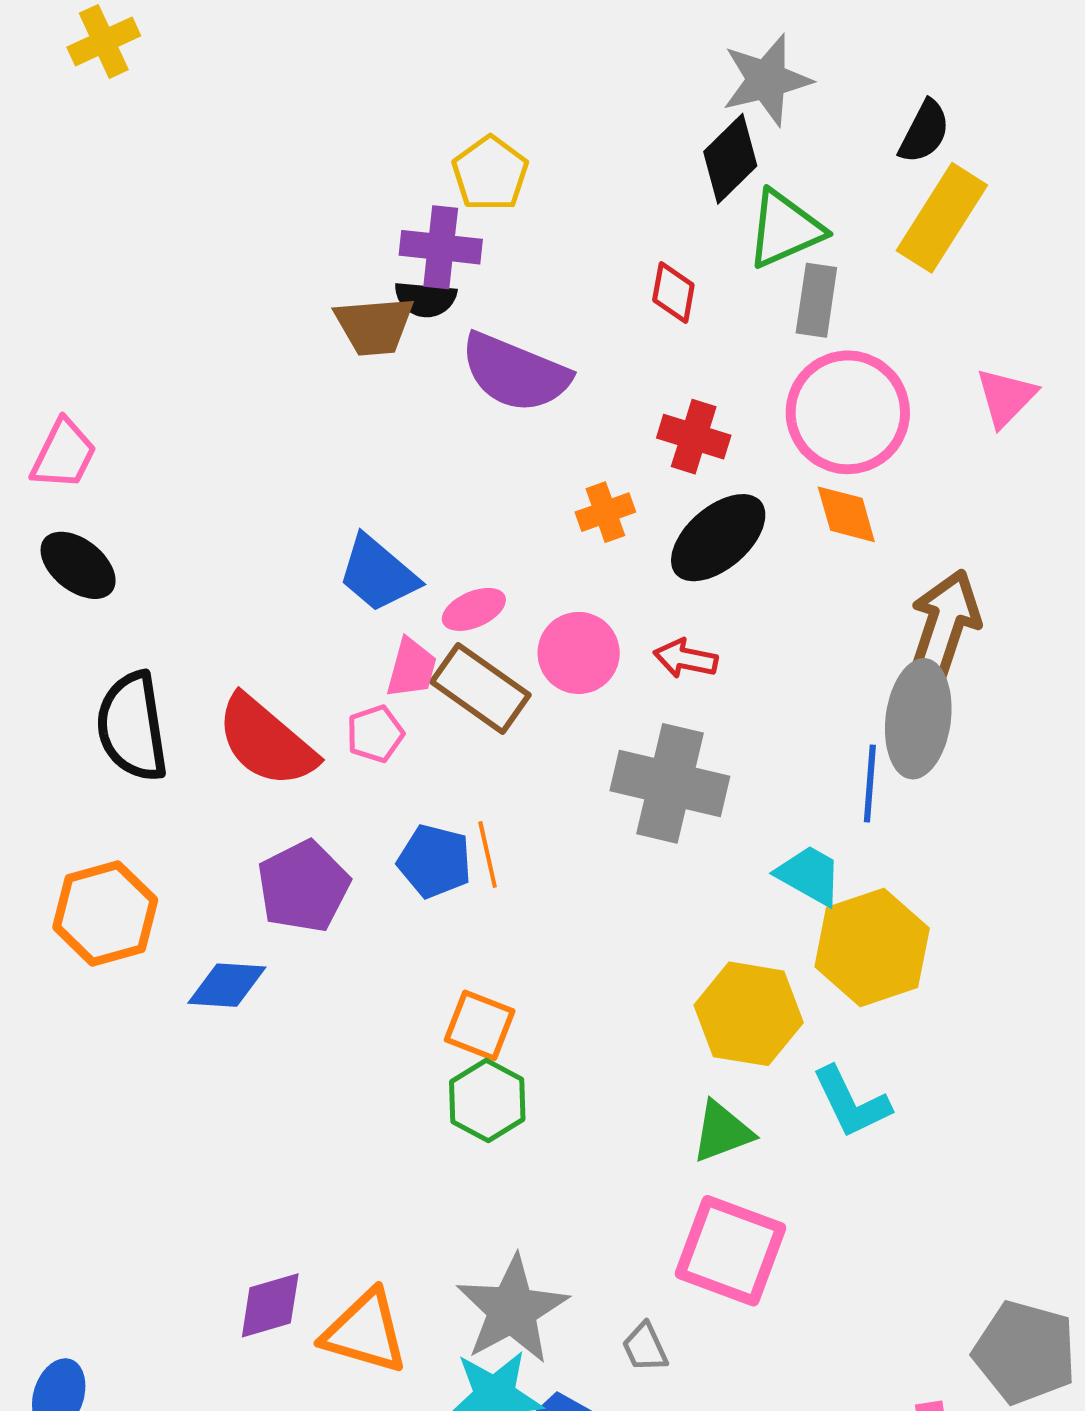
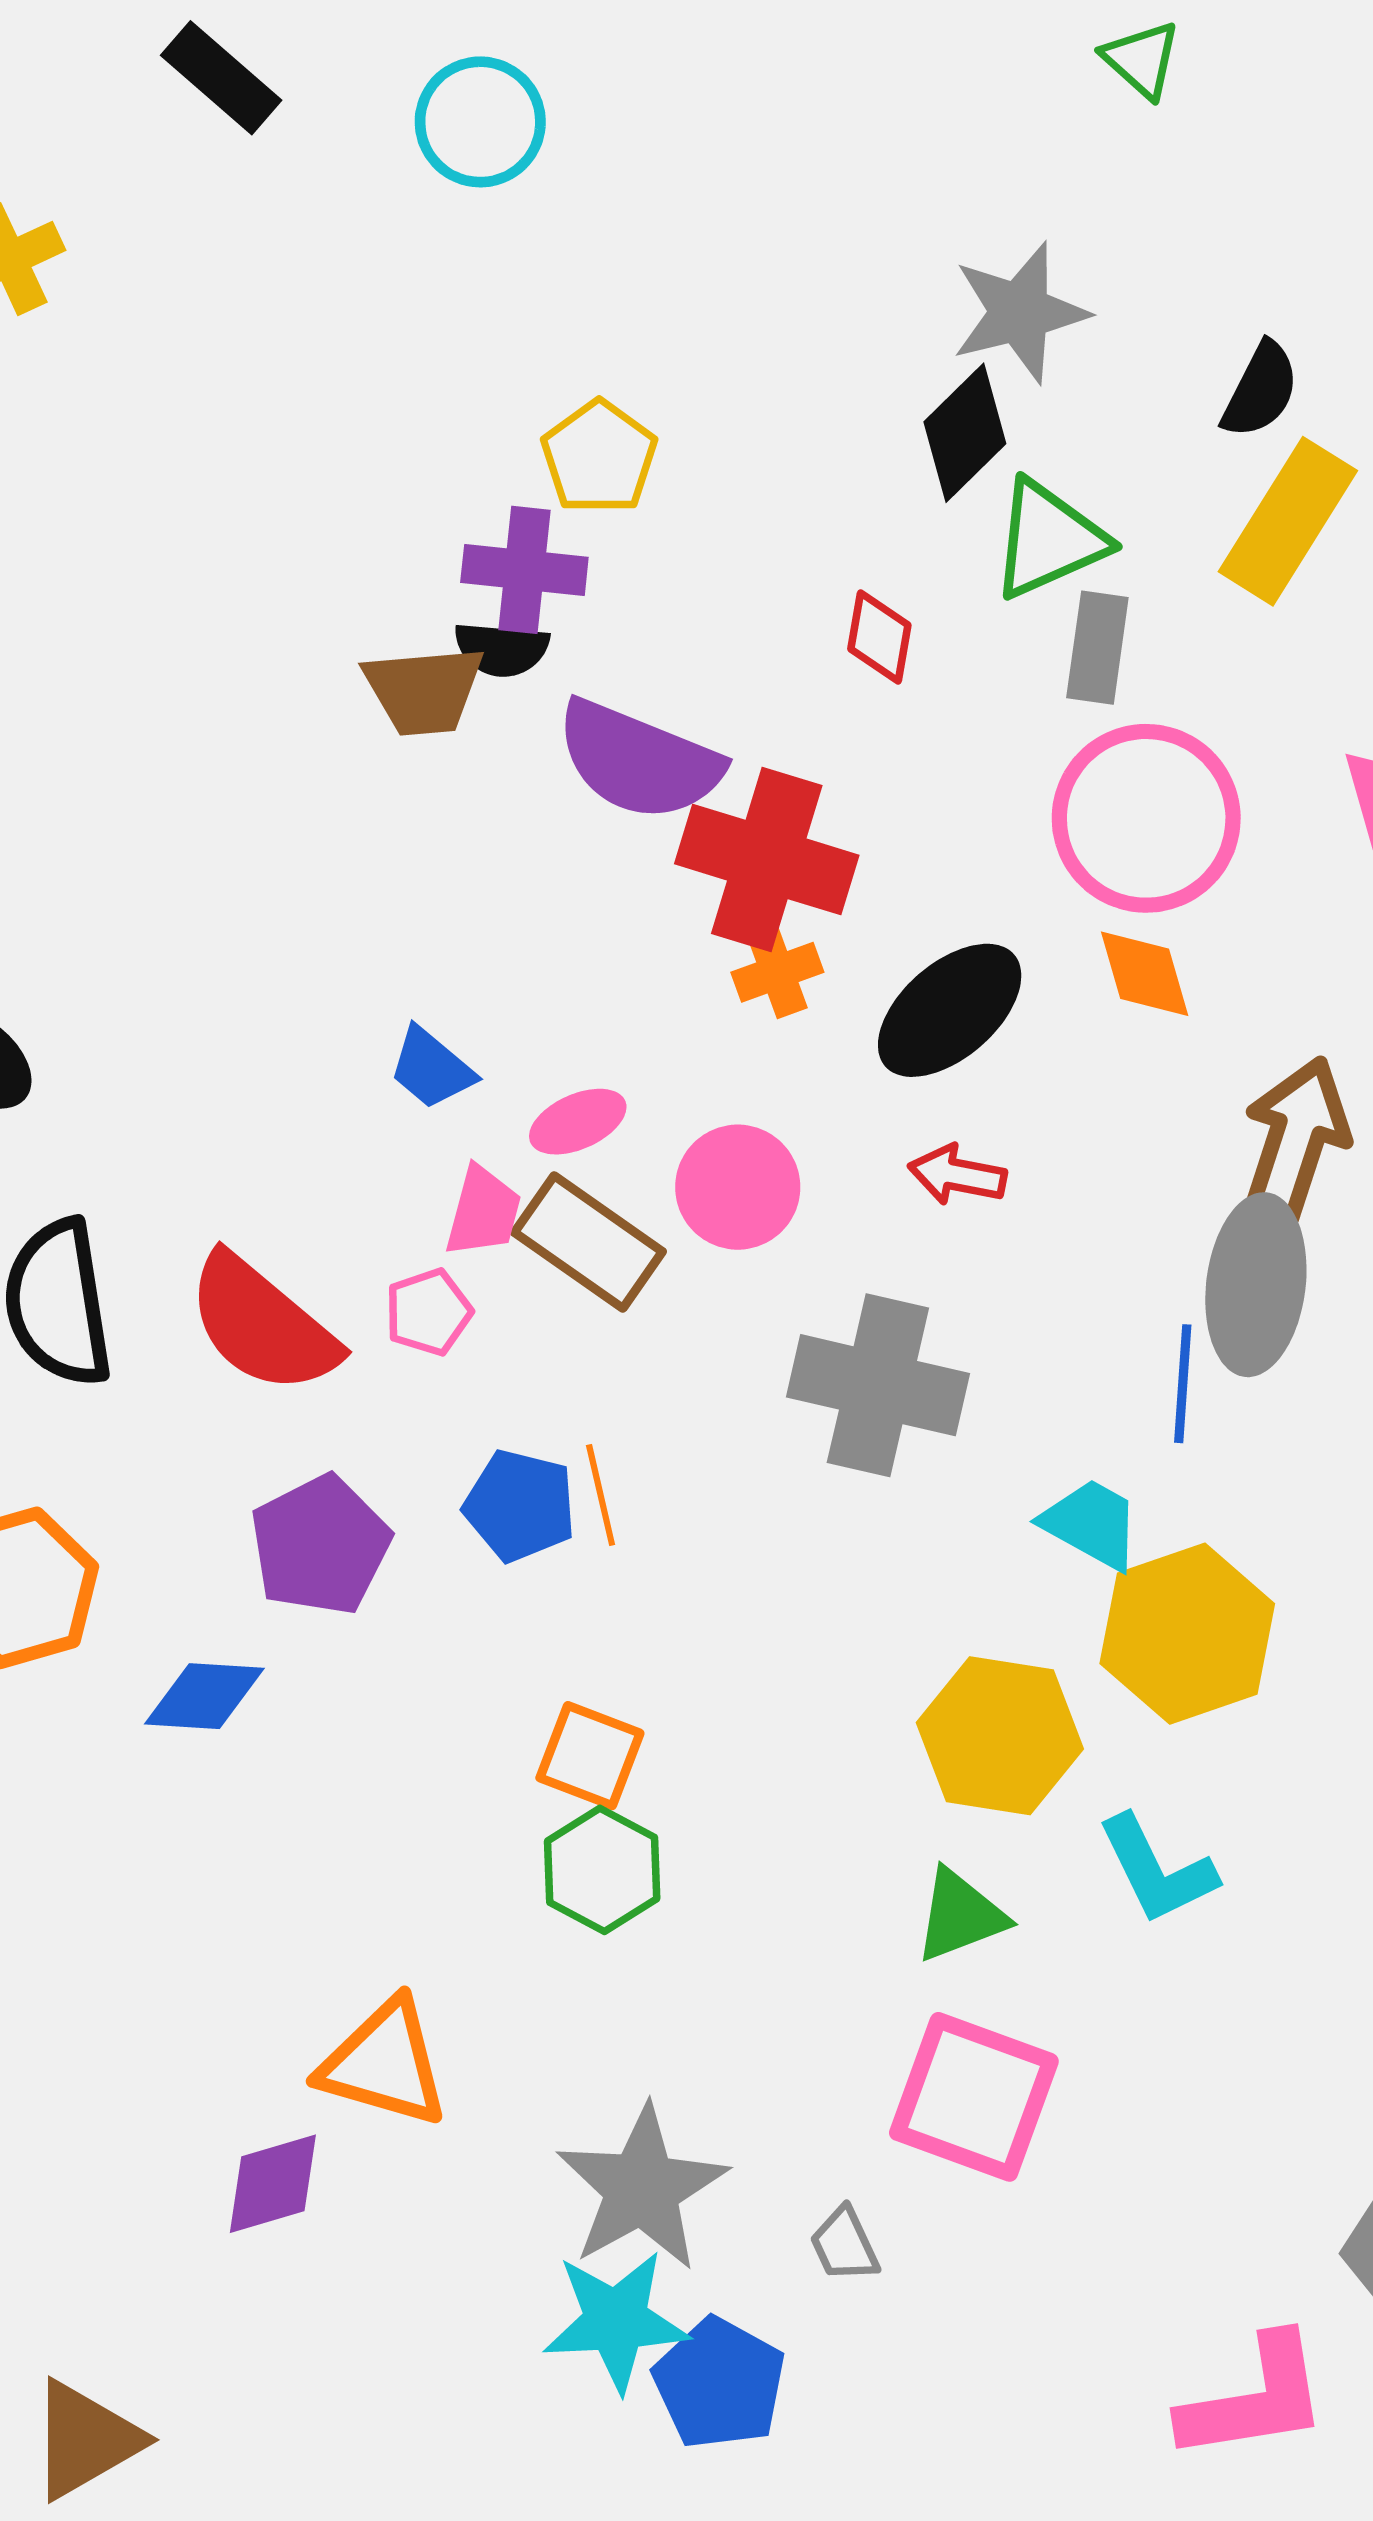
red cross: (694, 437) -> (767, 859), moved, size x1.6
blue trapezoid: (378, 574) -> (431, 1068), size x0.7
red arrow: (686, 659) -> (957, 1175), moved
orange triangle: (365, 1332) -> (384, 2063), moved

